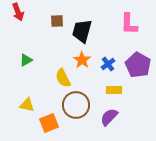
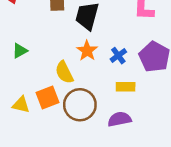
purple semicircle: (109, 117) -> (120, 119), turned 36
orange square: (49, 123) -> (47, 98), moved

